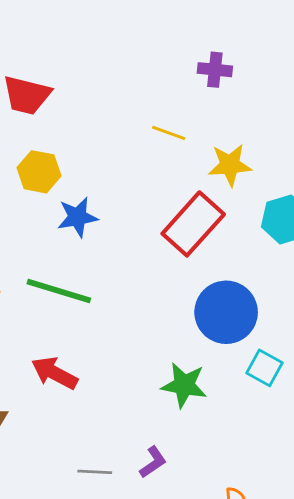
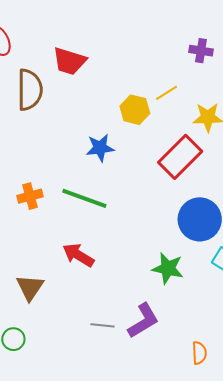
yellow line: (169, 133) -> (167, 93), turned -55
yellow hexagon: (39, 172) -> (135, 110), moved
purple L-shape: (153, 462) -> (143, 321), size x1.6

